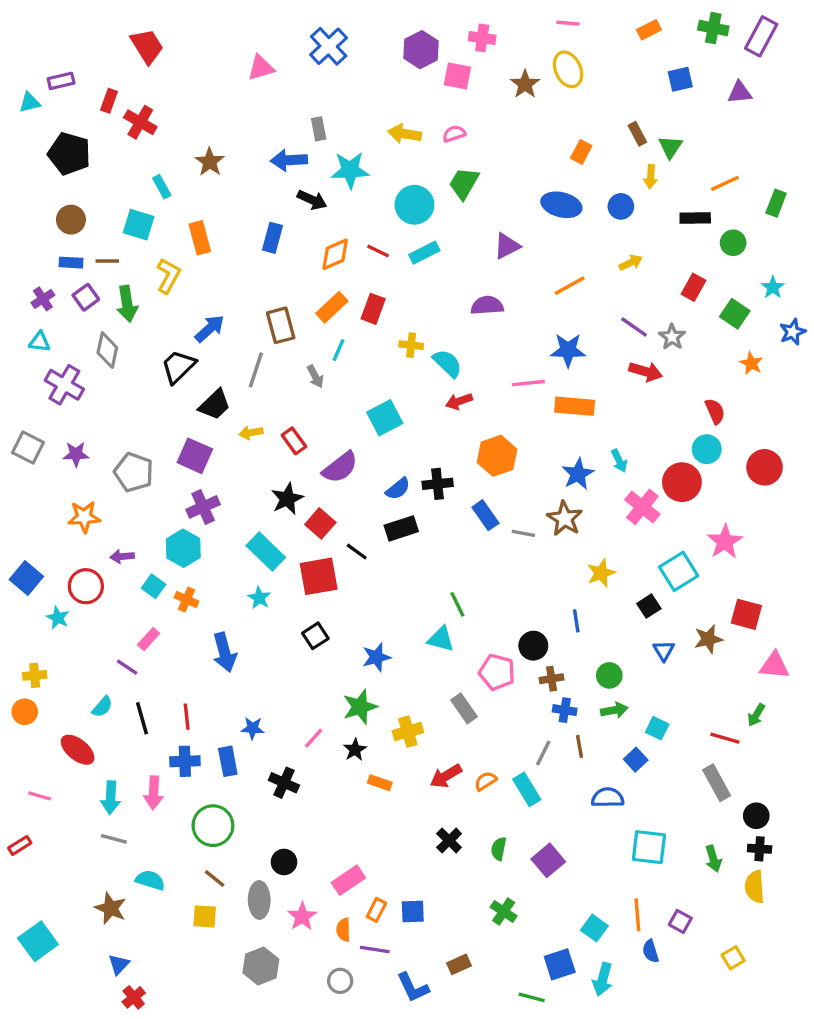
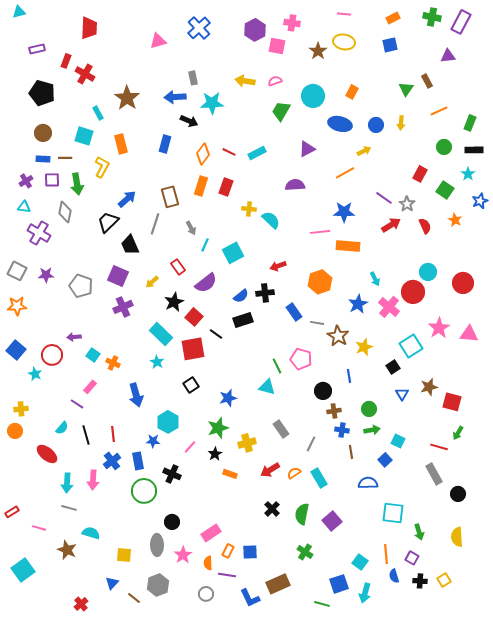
red trapezoid: (147, 46) -> (89, 28), turned 35
yellow ellipse: (568, 69) -> (344, 42), turned -55
blue square: (680, 79) -> (390, 45), moved
cyan triangle: (30, 102) -> (19, 12), moved
brown rectangle: (637, 134) -> (427, 81), moved
brown star: (210, 162) -> (127, 98), size x1.4
yellow arrow: (651, 177) -> (401, 123), moved
cyan circle: (414, 205) -> (313, 96), moved
black rectangle: (695, 218) -> (474, 150), moved
orange diamond: (335, 254) -> (203, 154), turned -30
yellow arrow: (631, 263) -> (364, 151), moved
purple square: (86, 297) -> (52, 180), turned 35
orange rectangle: (332, 307) -> (201, 186), turned -30
cyan line: (338, 350) -> (205, 245), moved
red arrow: (646, 372) -> (391, 225), turned -48
red arrow: (459, 401) -> (278, 266), moved
black trapezoid: (215, 405) -> (130, 245), turned 110
red semicircle: (715, 411) -> (425, 226), moved
yellow arrow: (251, 433) -> (152, 282), moved, turned -32
orange hexagon: (497, 456) -> (320, 282), moved
blue star: (578, 474) -> (358, 304), moved
orange star: (84, 517) -> (17, 306), moved
brown star: (565, 519) -> (338, 336), moved
cyan hexagon: (183, 548) -> (168, 422), moved
red square: (746, 614) -> (452, 402), moved
pink triangle: (774, 665) -> (469, 334), moved
pink pentagon: (497, 672) -> (301, 359), moved
gray line: (543, 753) -> (311, 444), moved
blue cross: (185, 761) -> (112, 461), turned -36
pink line: (40, 796) -> (39, 528), moved
green circle: (213, 826) -> (144, 491), moved
green semicircle: (499, 849) -> (302, 514), size x1.5
black cross: (760, 849) -> (420, 581), moved
green arrow: (713, 859) -> (419, 532), moved
brown line: (215, 878) -> (134, 598), moved
blue triangle: (119, 964) -> (112, 583), moved
brown rectangle: (459, 964) -> (278, 584), size x1.6

